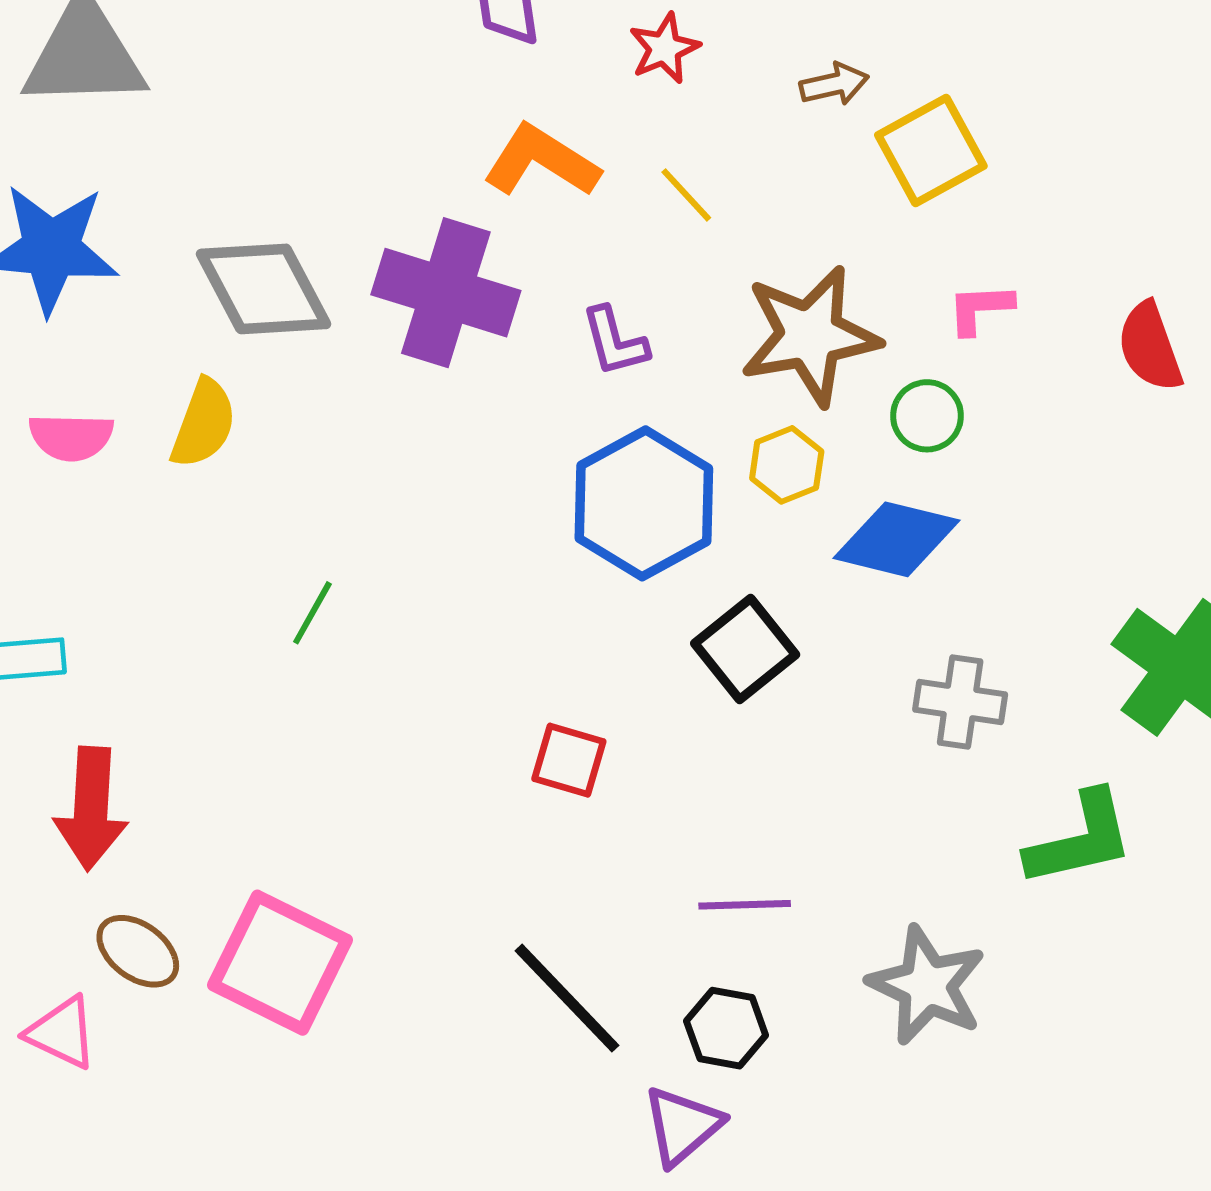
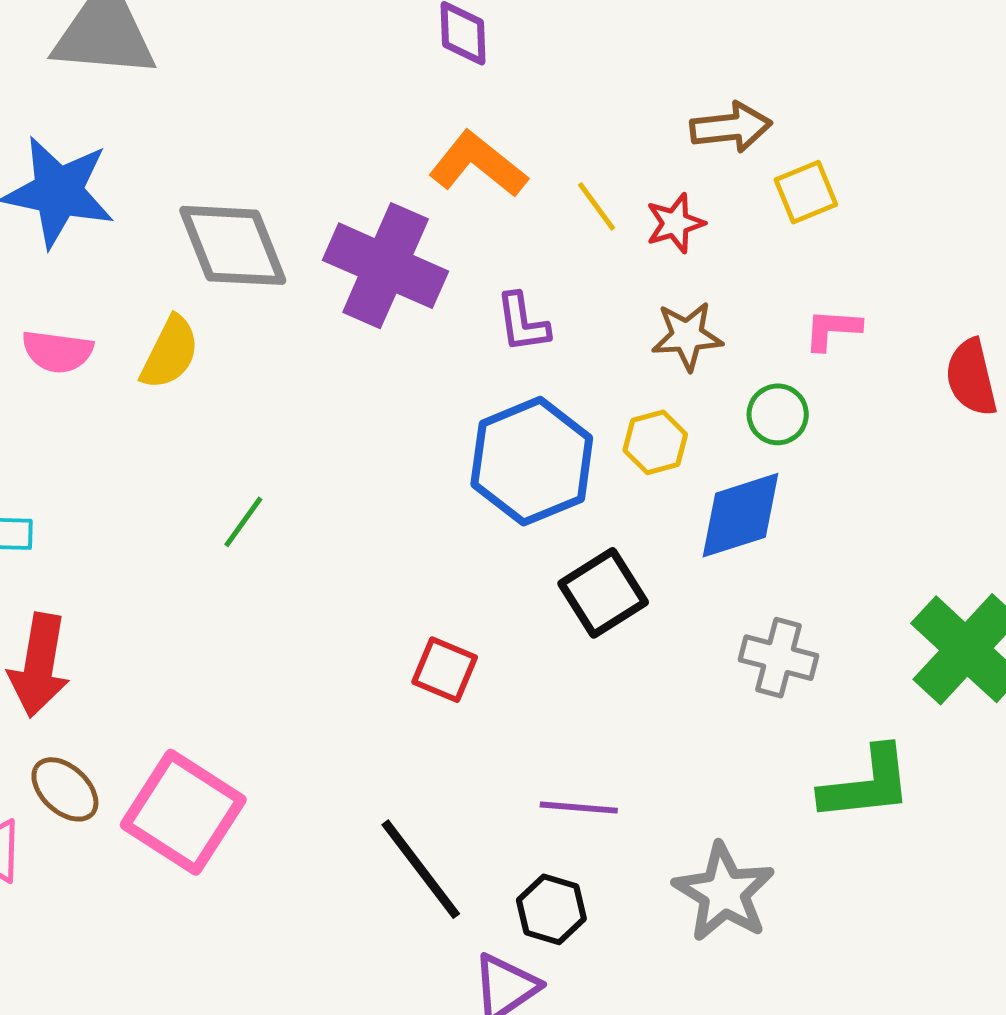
red star: (664, 48) -> (675, 223), moved
brown arrow: (834, 84) -> (731, 127), size x1.4
yellow square: (931, 151) -> (806, 192), size x0.7
brown star: (810, 336) -> (687, 336), size x0.6
blue diamond: (897, 539) -> (740, 515), turned -38

